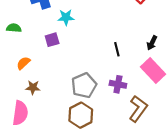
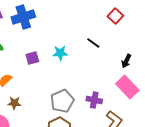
cyan star: (66, 17) -> (60, 53), moved
black line: (117, 49) -> (93, 43), moved, turned -40

